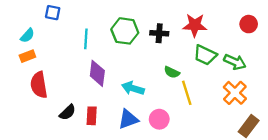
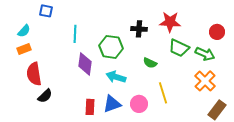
red circle: (249, 24) -> (217, 32), moved
green hexagon: (125, 31) -> (111, 47), moved
yellow line: (187, 93) -> (163, 93), moved
black semicircle: (68, 112) -> (45, 96), moved
red rectangle: (92, 116) -> (90, 107), moved

